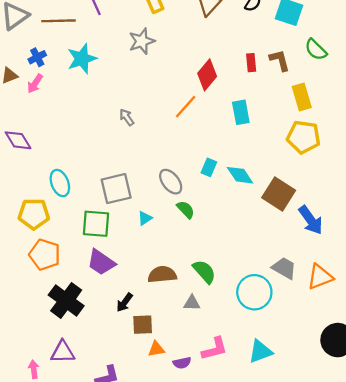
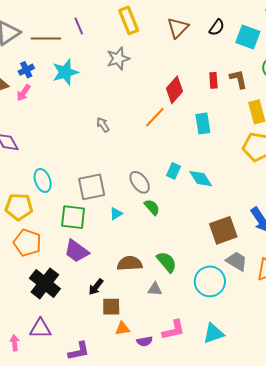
brown square: (279, 194) -> (223, 230), moved, turned 36

